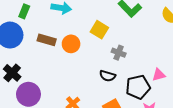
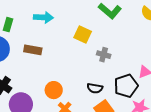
orange circle: (71, 44) -> (54, 90), moved
black semicircle: (107, 76) -> (95, 88), moved

